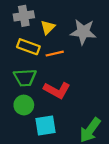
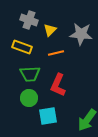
gray cross: (24, 16) -> (29, 20), turned 30
yellow rectangle: (28, 47) -> (22, 47), moved
red L-shape: (57, 90) -> (58, 85), turned 85

